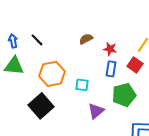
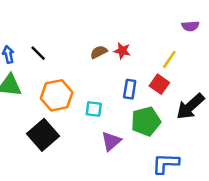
red star: (110, 49) -> (122, 51), moved

